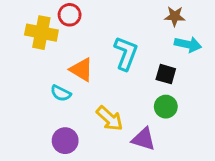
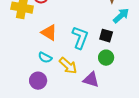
cyan arrow: (188, 44) -> (121, 16), turned -54
cyan L-shape: (126, 53) -> (80, 38), moved
cyan semicircle: (61, 93) -> (45, 58), moved

